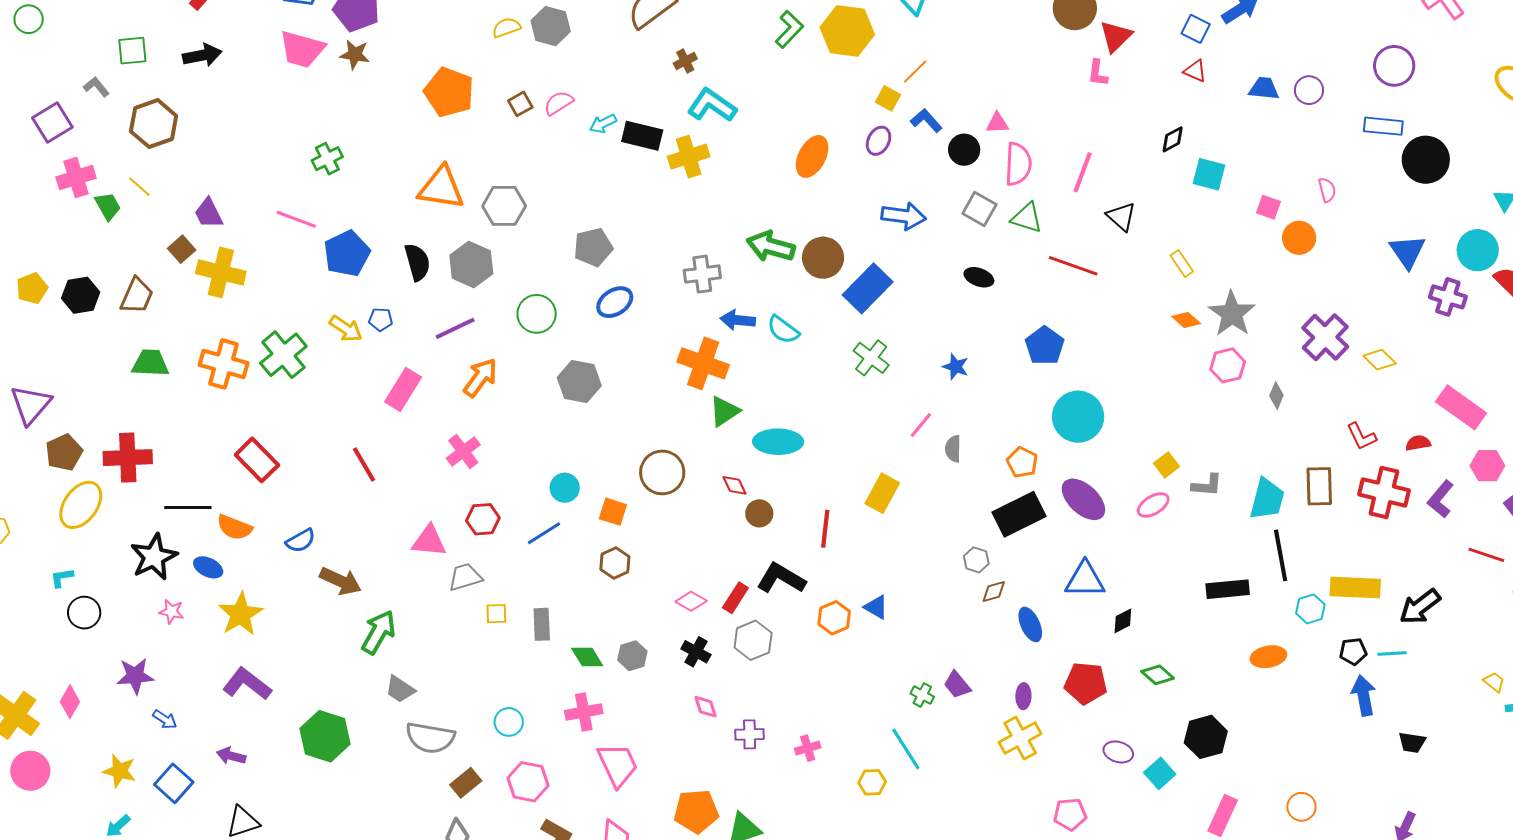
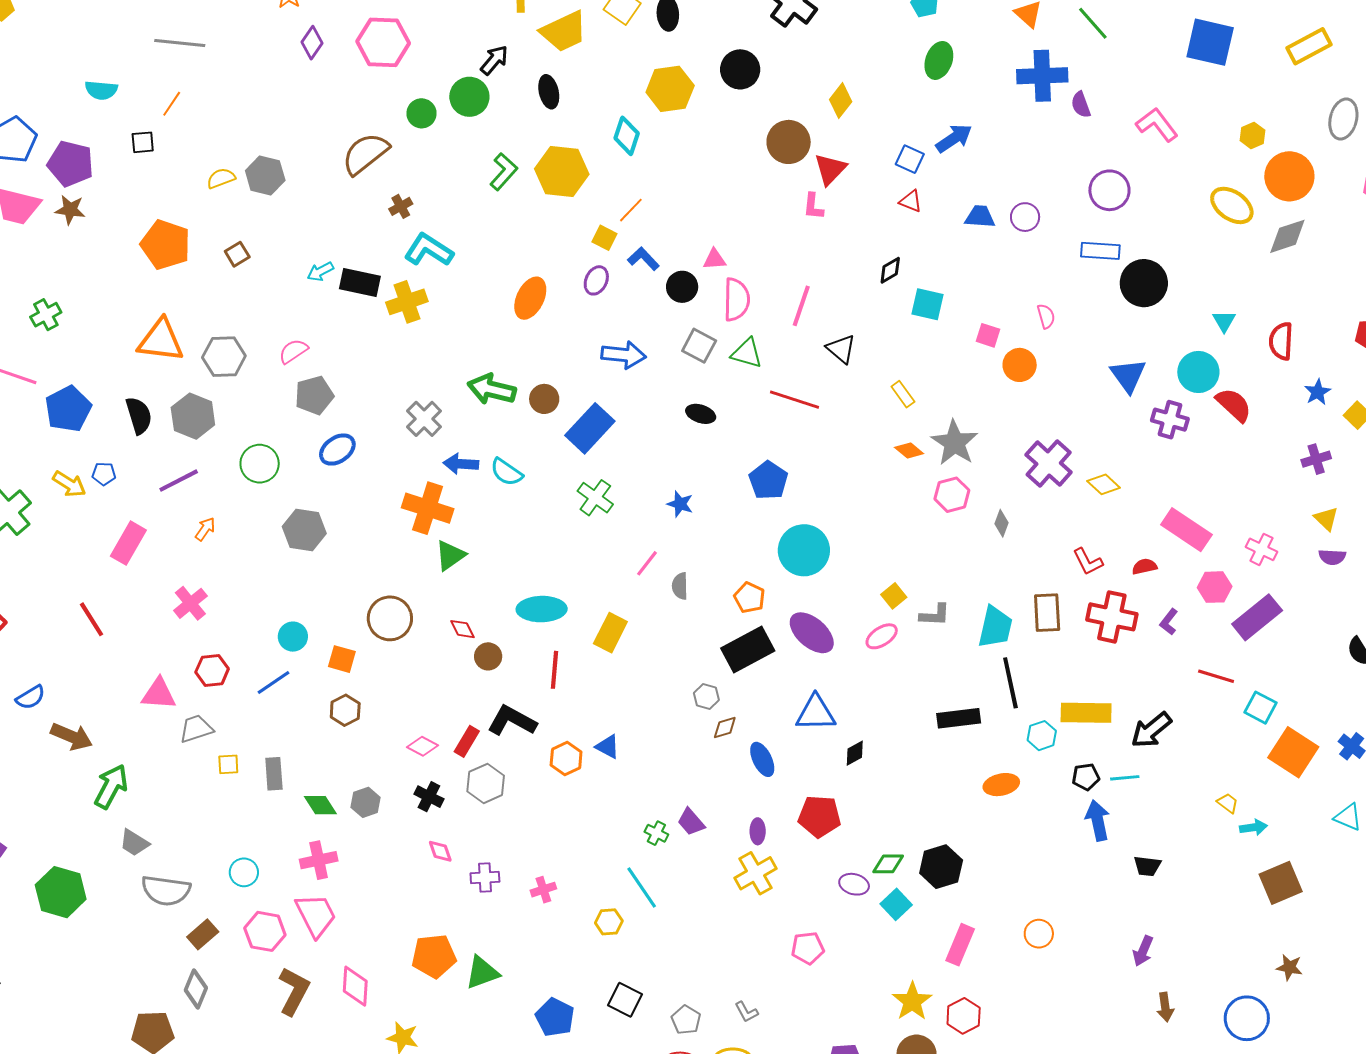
pink semicircle: (559, 103) -> (293, 351), moved
brown circle: (823, 258) -> (544, 399), size x0.7
gray cross: (702, 274) -> (424, 419), turned -36
orange arrow: (480, 378) -> (205, 529), size x0.6
cyan ellipse: (778, 442) -> (542, 609), moved
purple L-shape: (1441, 499) -> (1169, 622), size x0.7
green diamond: (1158, 675) -> (888, 864), moved, turned -40
pink trapezoid: (618, 765) -> (316, 915), moved

